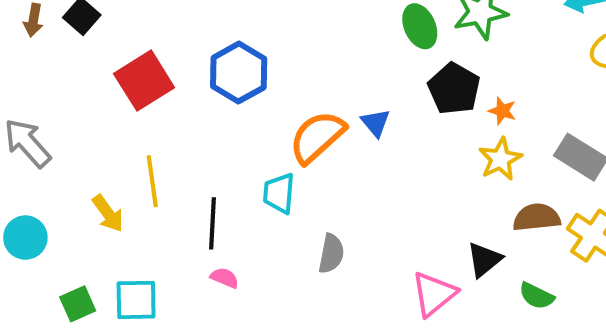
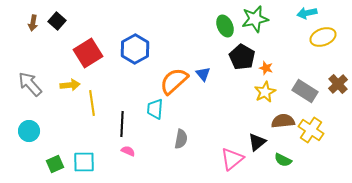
yellow arrow: (108, 213) -> (70, 85), moved, turned -60

